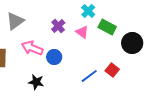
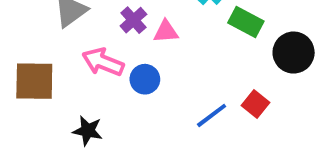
purple cross: (58, 26) -> (133, 20), moved
pink triangle: (82, 32) -> (166, 32), moved, turned -40
black star: (36, 82) -> (88, 131), moved

